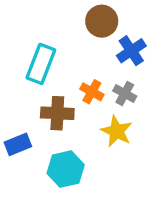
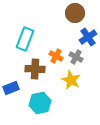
brown circle: (102, 21) -> (75, 13), moved
blue cross: (131, 51) -> (88, 37), moved

